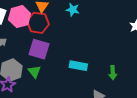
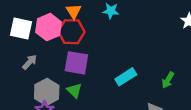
cyan rectangle: (78, 66) -> (126, 77), turned -36
green arrow: (113, 73) -> (168, 80), turned 40

